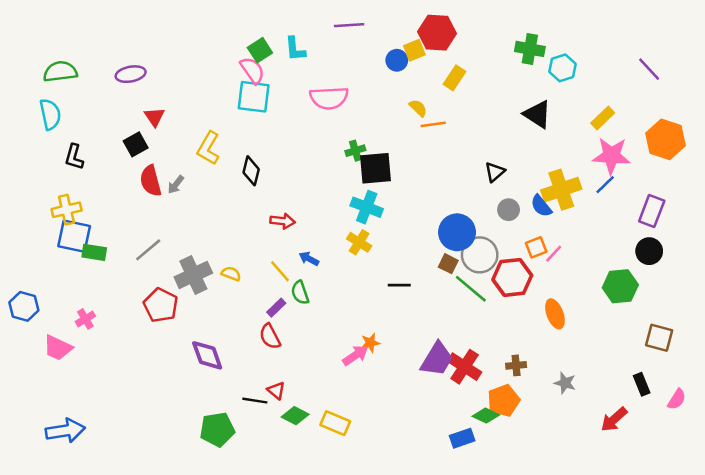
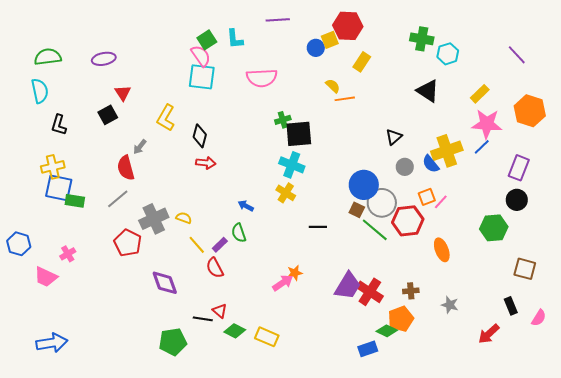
red semicircle: (151, 181) -> (126, 168), moved
red arrow: (283, 221) -> (206, 163), moved
yellow line: (280, 271) -> (197, 245), moved

